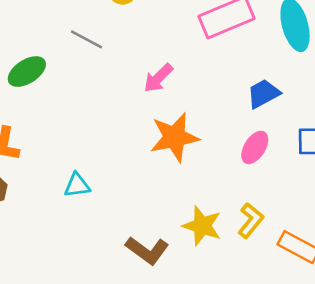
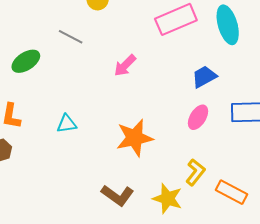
orange star: (174, 137) -> (135, 138), moved
cyan triangle: (77, 185) -> (67, 124), moved
yellow star: (202, 226) -> (167, 199), moved

